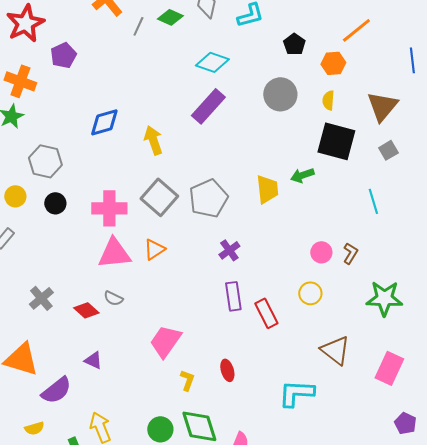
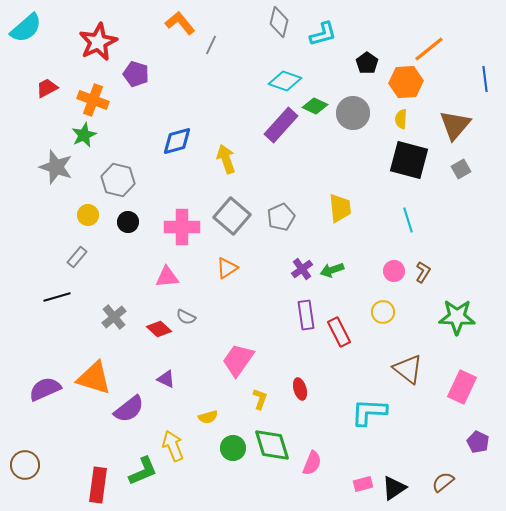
green diamond: (170, 17) -> (315, 106), moved
purple pentagon: (63, 55) -> (136, 74), turned -30
orange hexagon: (333, 63) -> (406, 82), size x1.4
green arrow: (302, 175) -> (332, 270), moved
gray pentagon: (208, 198) -> (281, 217), size x0.7
cyan line: (373, 201) -> (408, 220), moved
pink triangle: (114, 253) -> (167, 277), moved, size x0.7
yellow semicircle: (34, 428) -> (208, 417), moved

